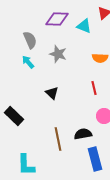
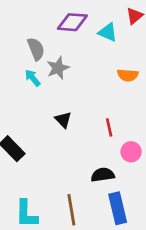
gray star: (58, 54) -> (58, 68), moved, turned 30
red line: (94, 88) -> (109, 127), moved
brown line: (58, 139) -> (71, 210), moved

